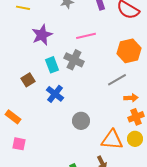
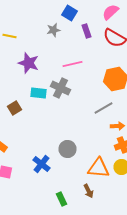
purple star: (42, 35) -> (28, 63), turned -30
cyan rectangle: (52, 65) -> (38, 93), turned -63
blue cross: (55, 94) -> (42, 164), moved

